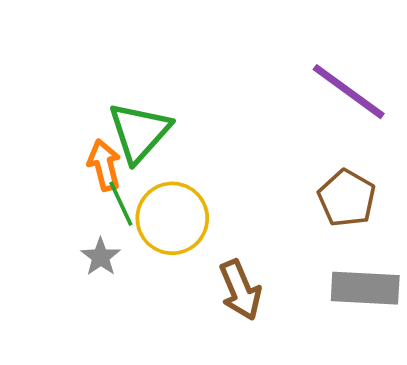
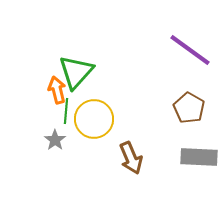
green line: (121, 204) -> (66, 111), turned 30

